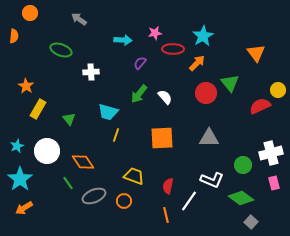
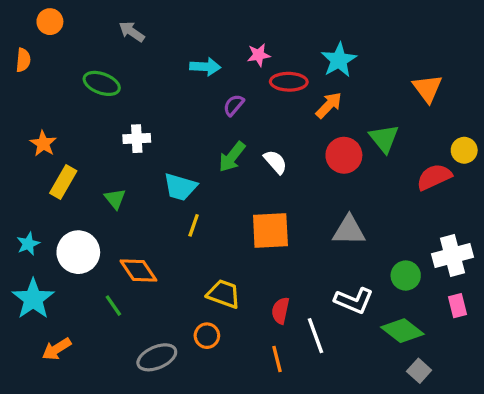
white cross: (91, 72) -> (137, 139), moved
gray ellipse: (94, 196) -> (157, 357), moved
white line: (189, 201) -> (315, 336), turned -55
orange arrow: (24, 208) -> (57, 349), moved

